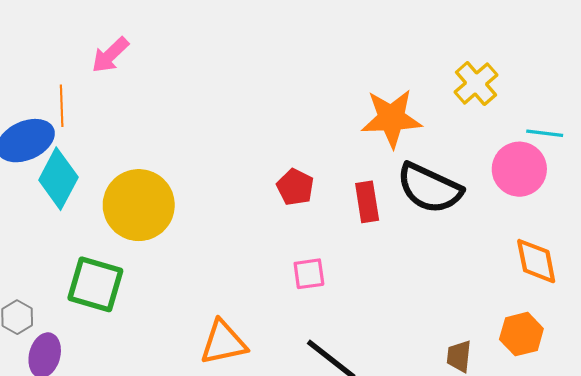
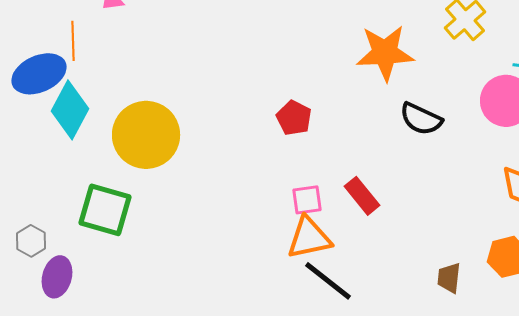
black semicircle: (429, 188) -> (421, 119), size x0.7
red rectangle: (367, 202) -> (362, 196), moved, turned -30
orange triangle: (223, 342) -> (309, 238), moved

